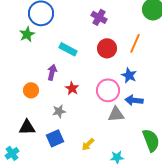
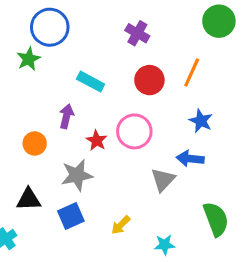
blue star: (129, 75) -> (201, 121), moved
pink circle: (108, 90) -> (134, 131), moved
gray star: (59, 111) -> (77, 175), size x1.5
gray triangle: (116, 114) -> (163, 180), turned -42

